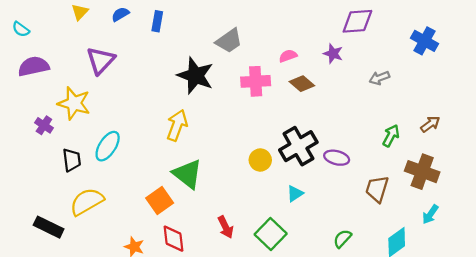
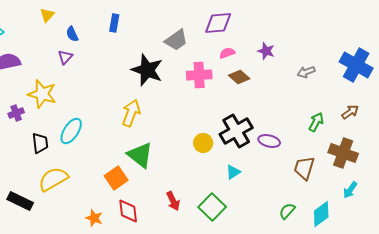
blue semicircle: (120, 14) -> (72, 34), moved, turned -84
purple diamond: (357, 21) -> (218, 23), moved
blue cross: (425, 41) -> (356, 65), moved, size x1.4
purple triangle: (101, 61) -> (65, 57), size x0.6
purple cross: (44, 125) -> (16, 113), turned 35
green semicircle: (342, 239) -> (287, 211), moved

